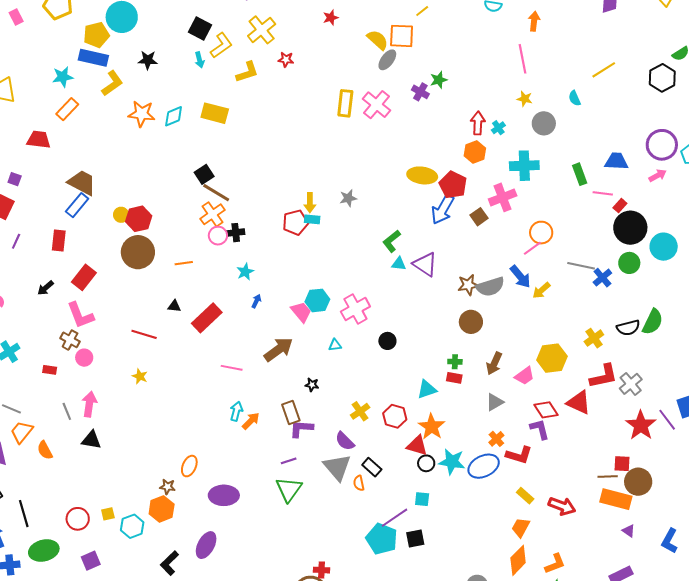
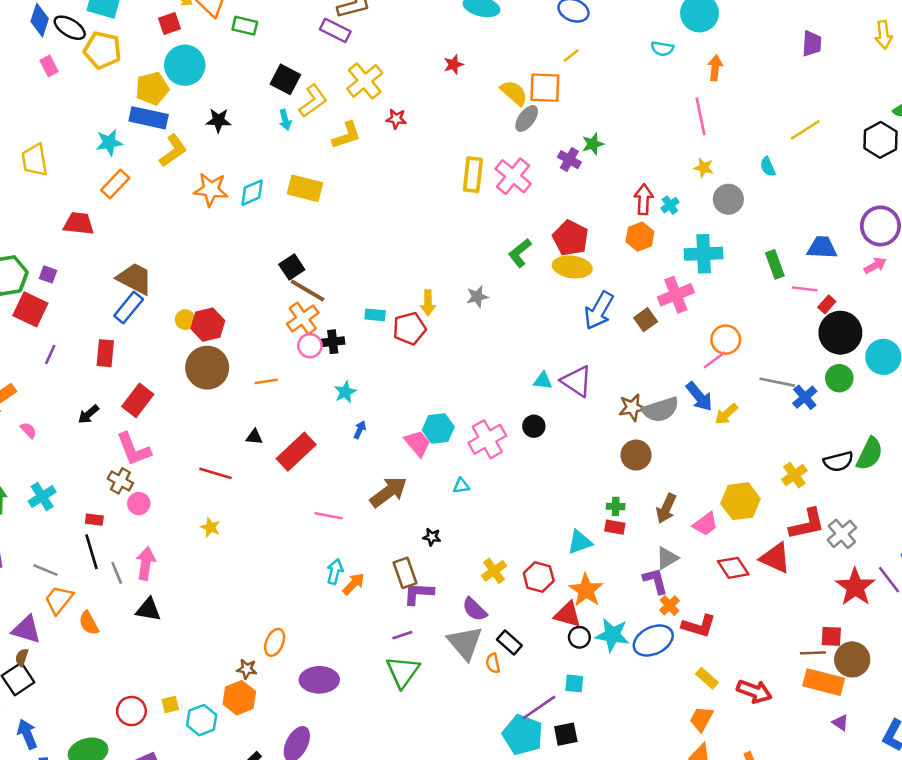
red pentagon: (453, 185) -> (571, 238), moved
cyan rectangle: (312, 219) -> (375, 315), moved
green L-shape: (392, 241) -> (520, 253), moved
black circle: (387, 341) -> (534, 426), moved
purple L-shape: (540, 429) -> (655, 581), moved
black line: (24, 514) -> (92, 552), moved

